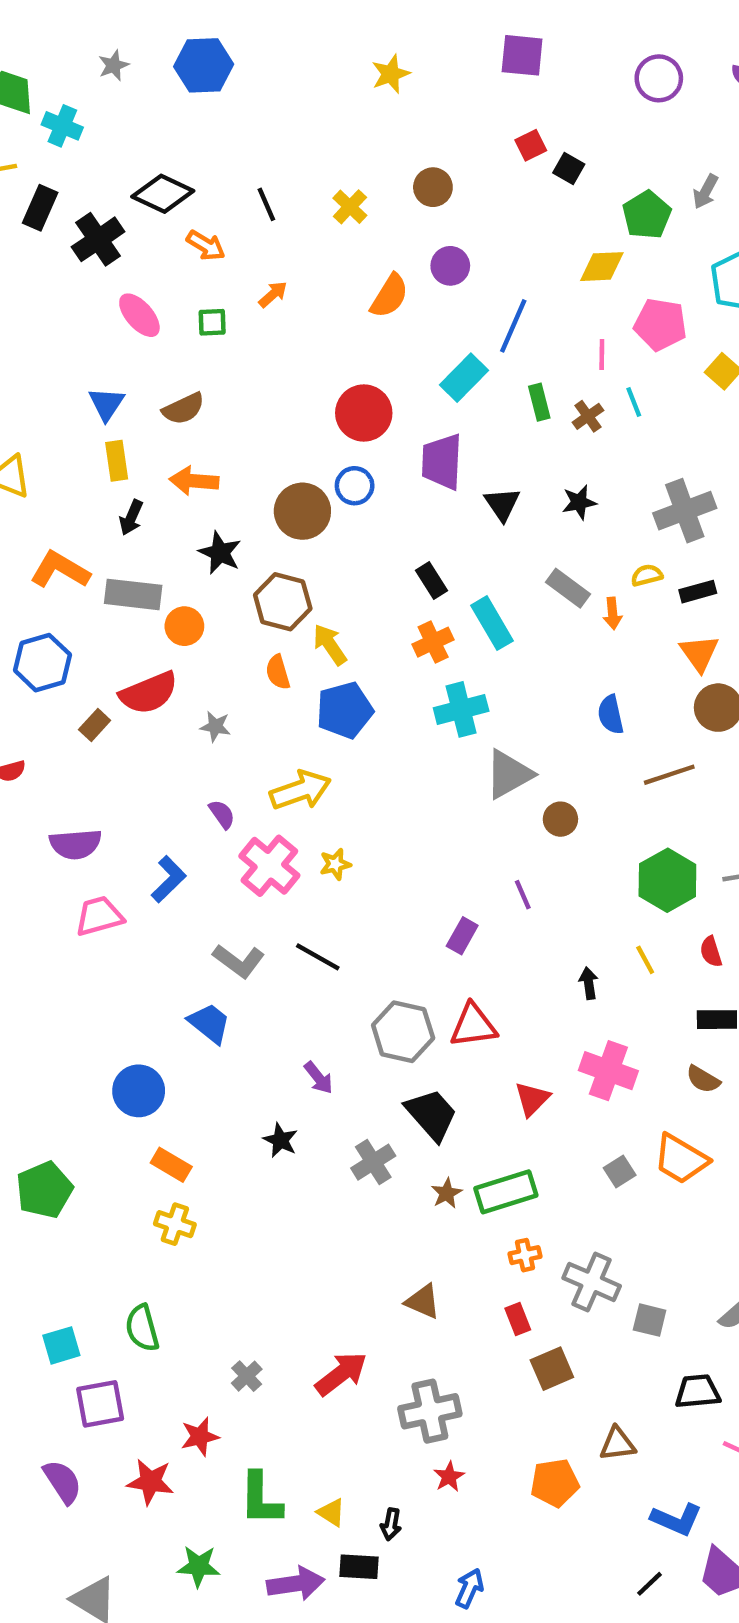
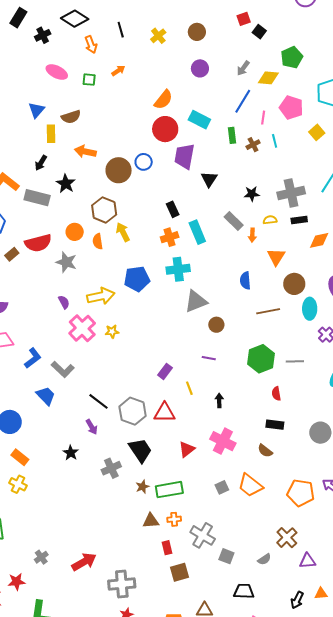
gray arrow: (706, 191) -> (243, 68), moved
black cross: (98, 239) -> (43, 35), size x0.7
orange arrow: (206, 245) -> (91, 45), turned 30
orange semicircle: (389, 296) -> (163, 100), moved
pink ellipse: (139, 315) -> (57, 72), turned -30
blue line: (513, 326) -> (243, 101), moved
cyan rectangle: (464, 378) -> (199, 120), turned 65
red circle: (364, 413) -> (165, 129), moved
yellow rectangle: (117, 461) -> (51, 134), moved
orange arrow: (194, 481) -> (85, 152), moved
black star: (579, 502) -> (252, 194), moved
black star: (220, 553) -> (66, 184), moved
black rectangle: (698, 592) -> (299, 220), moved
orange circle: (184, 626) -> (75, 232), moved
orange triangle: (699, 653) -> (276, 257), moved
blue pentagon: (345, 710) -> (137, 279), moved
gray star: (215, 726) -> (66, 262), size x1.5
blue L-shape: (169, 879) -> (33, 358), moved
purple line: (523, 895) -> (209, 358), moved, turned -64
black line: (318, 957) -> (98, 401), moved
yellow line: (645, 960) -> (189, 388), moved
brown triangle: (423, 1301) -> (151, 521), moved, turned -36

